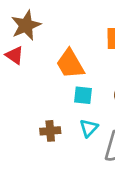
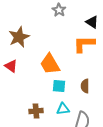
red triangle: (15, 55) -> (11, 66), moved
cyan triangle: (89, 128) -> (63, 109), turned 40

